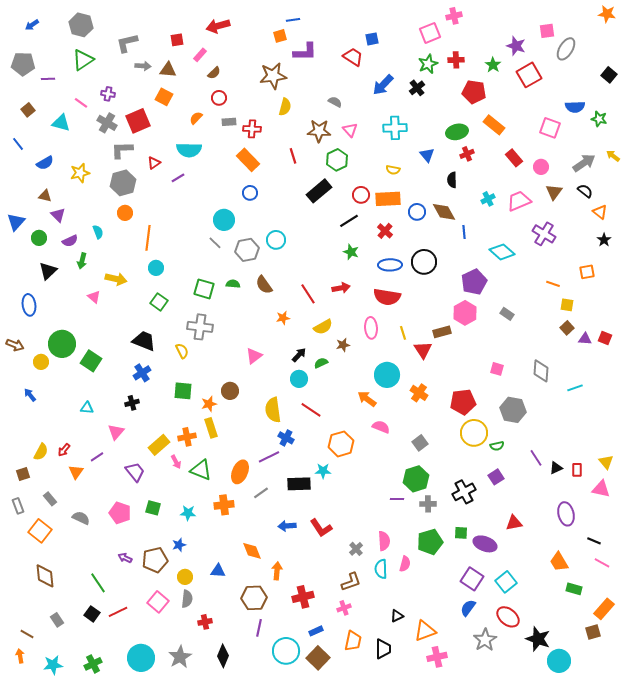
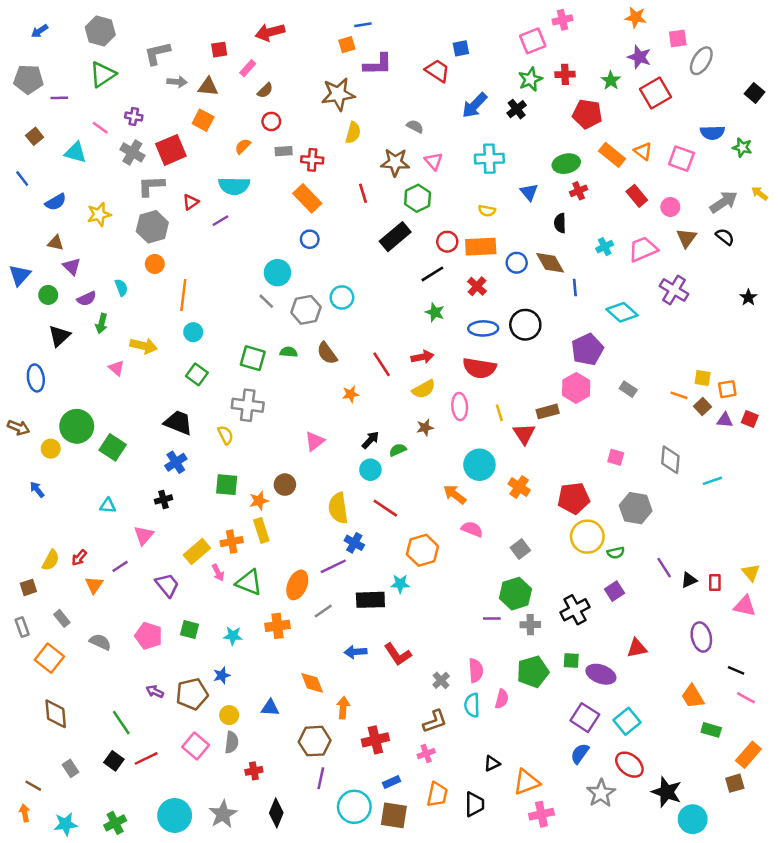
orange star: (607, 14) -> (636, 17), moved
orange triangle: (600, 212) -> (643, 151), moved
orange square: (587, 272) -> (727, 389), moved
orange line: (553, 284) -> (679, 395), moved
yellow semicircle: (323, 327) -> (424, 389), moved
brown square: (318, 658) -> (394, 815), turned -35

